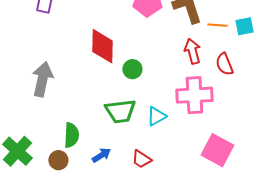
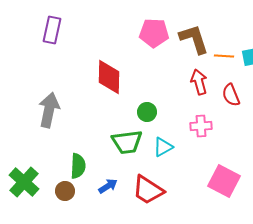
green circle: (132, 69) -> (147, 112), moved
pink cross: (194, 95) -> (201, 126), size x0.6
red trapezoid: (141, 159) -> (148, 190), size x1.6

